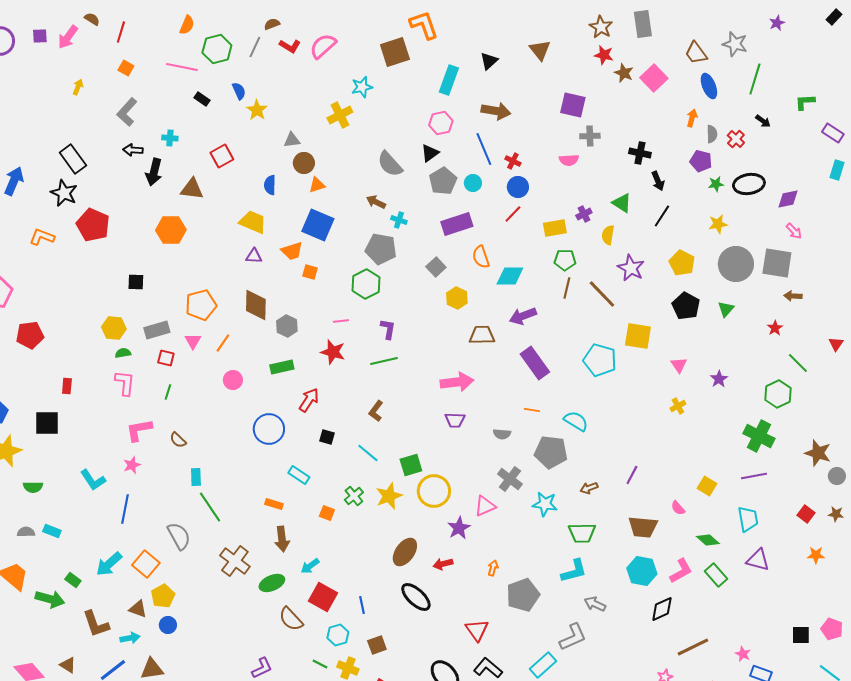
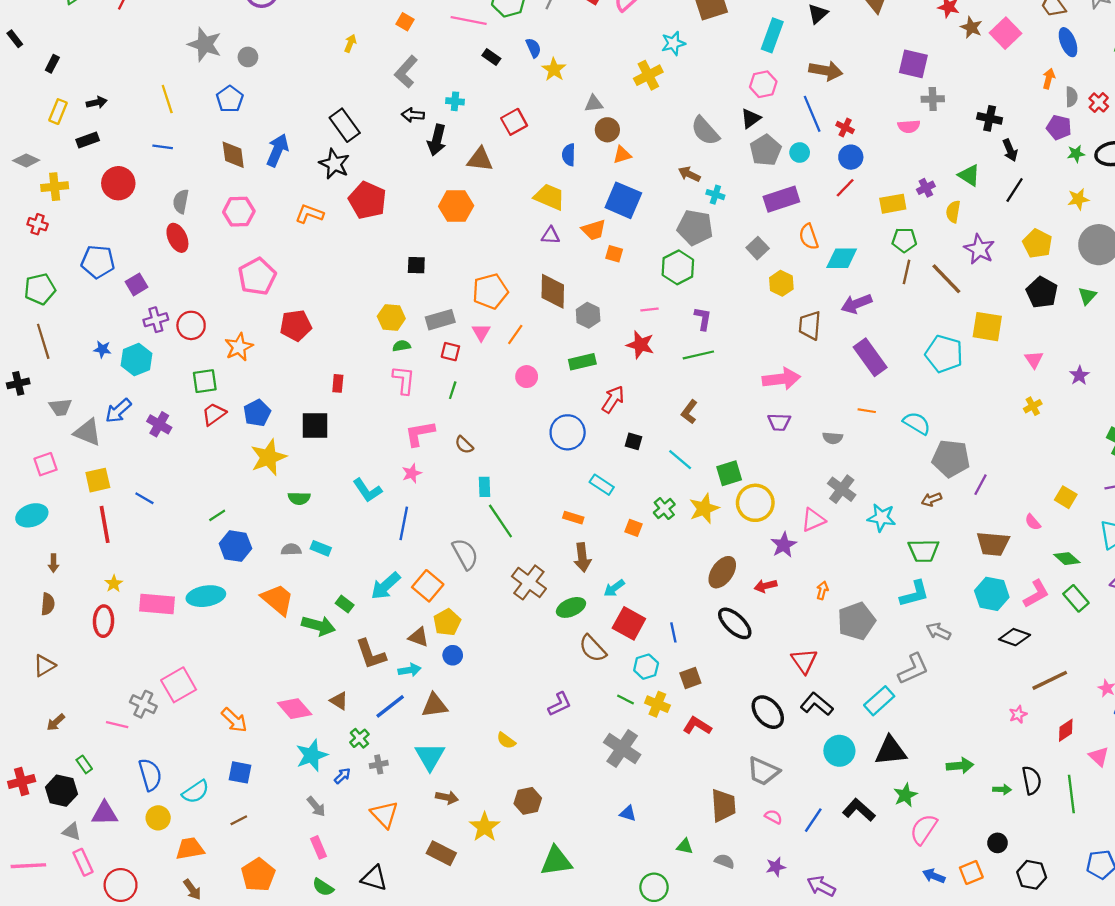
brown trapezoid: (482, 335) -> (810, 325), turned -84
gray pentagon: (551, 452) -> (951, 458), moved
black diamond: (662, 609) -> (1015, 637), turned 44

